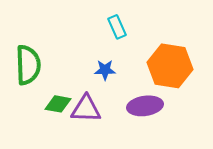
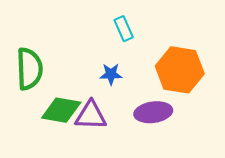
green diamond: (58, 104) -> (61, 110), size x1.4

